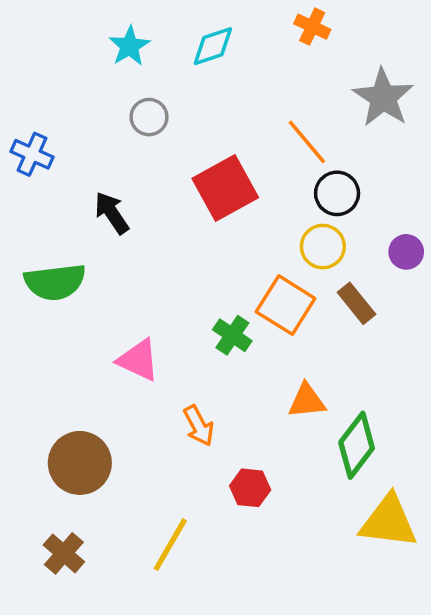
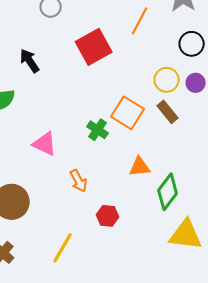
orange line: (307, 142) -> (140, 21), turned 68
black circle: (337, 193) -> (192, 44), moved
yellow circle: (323, 247) -> (167, 80), moved

